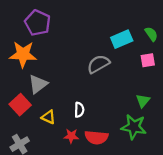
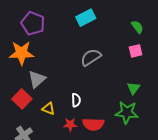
cyan rectangle: (122, 39) -> (86, 18), moved

